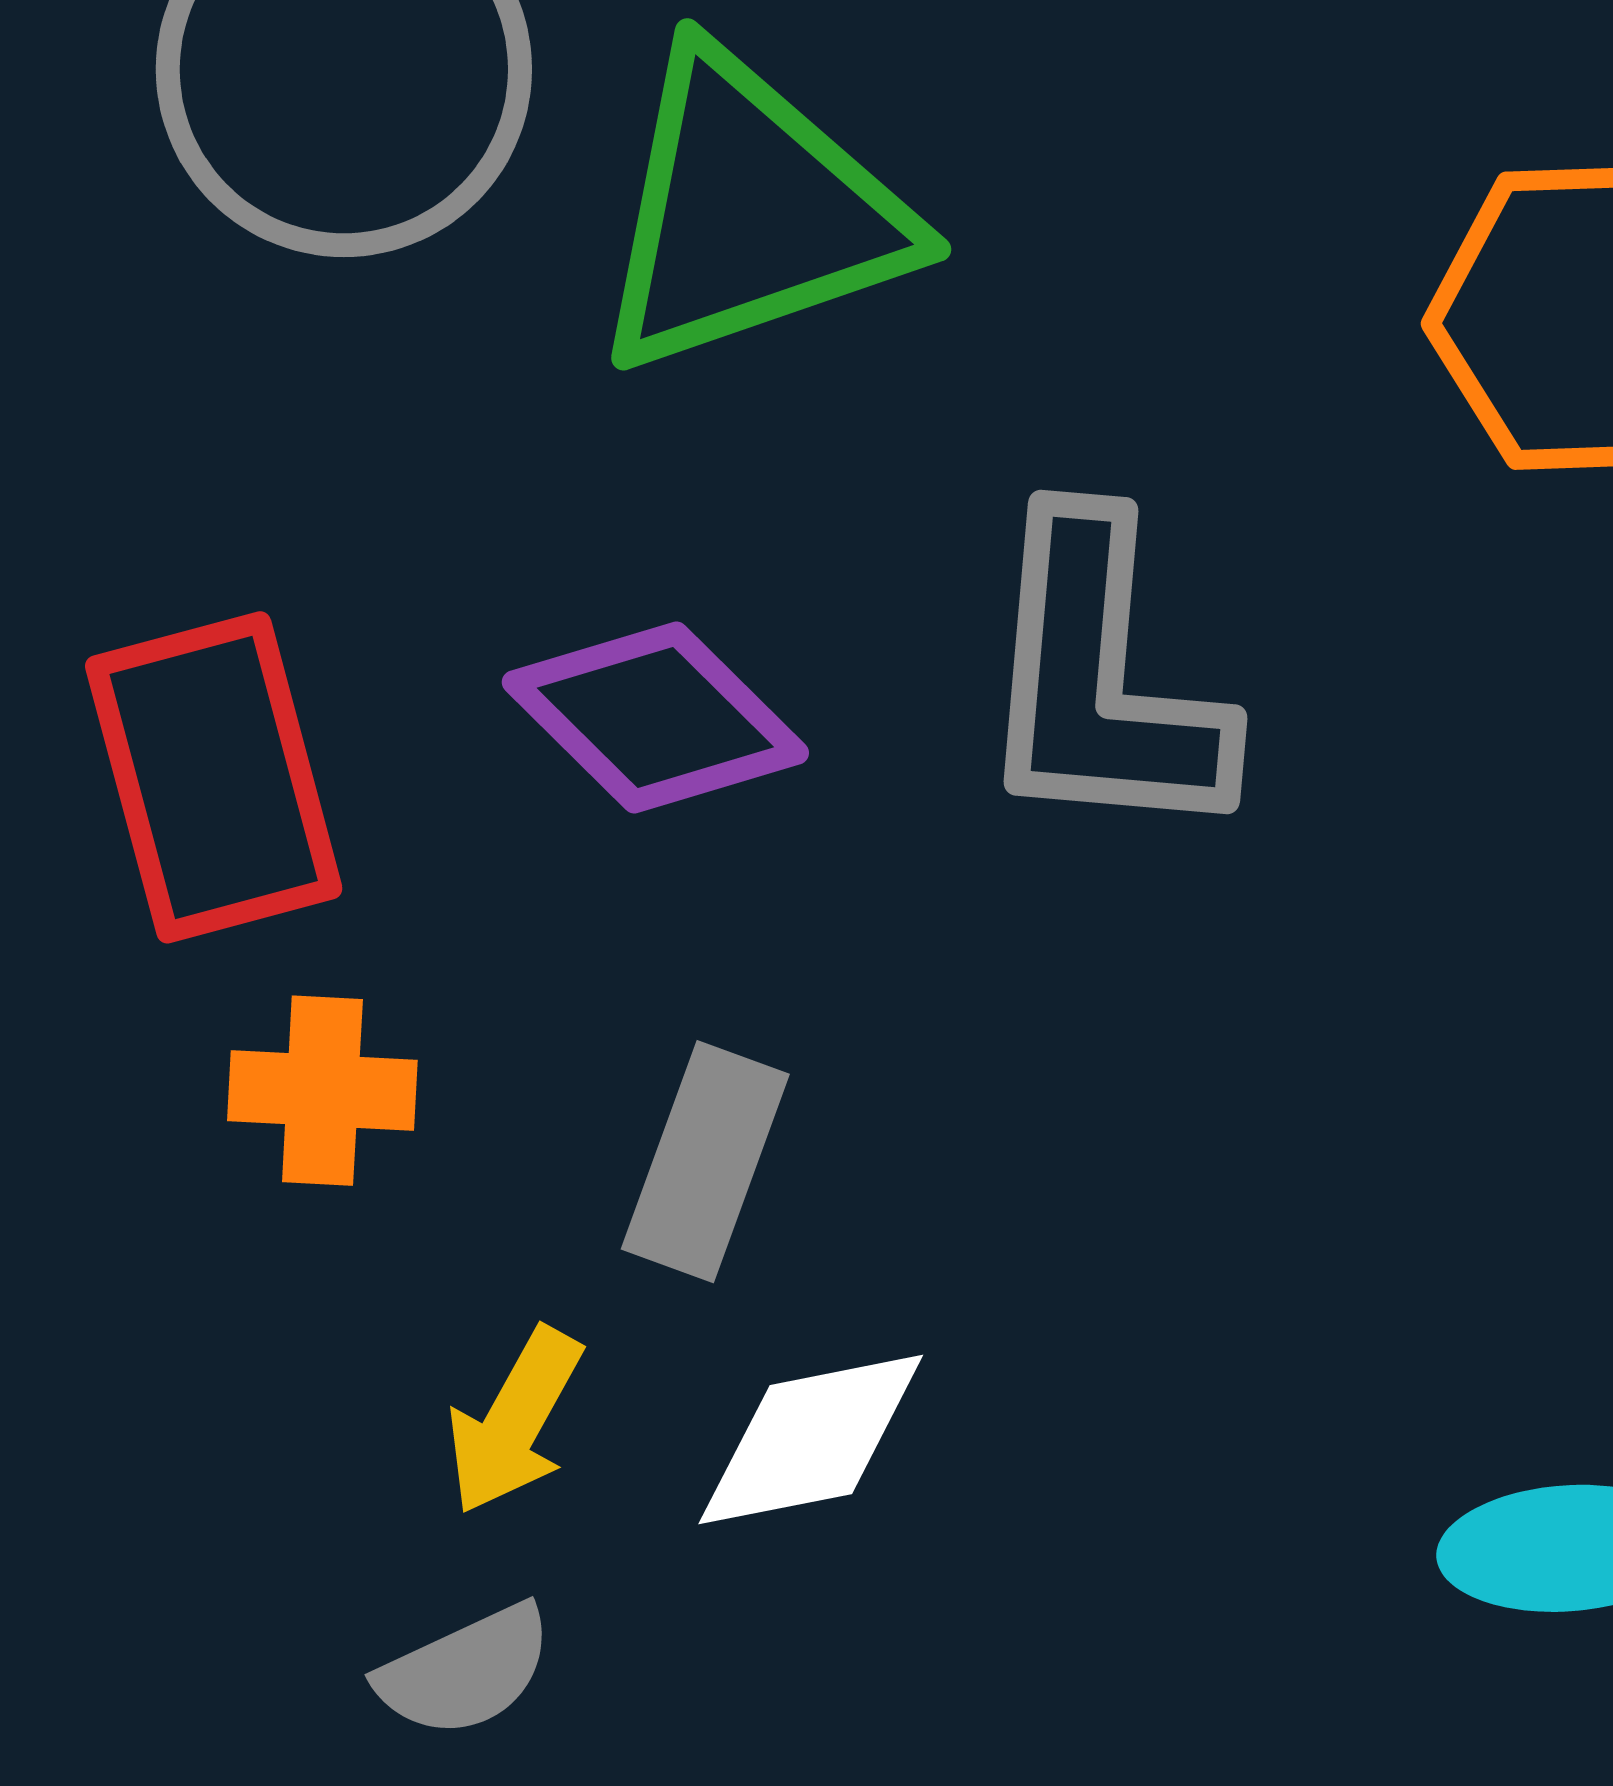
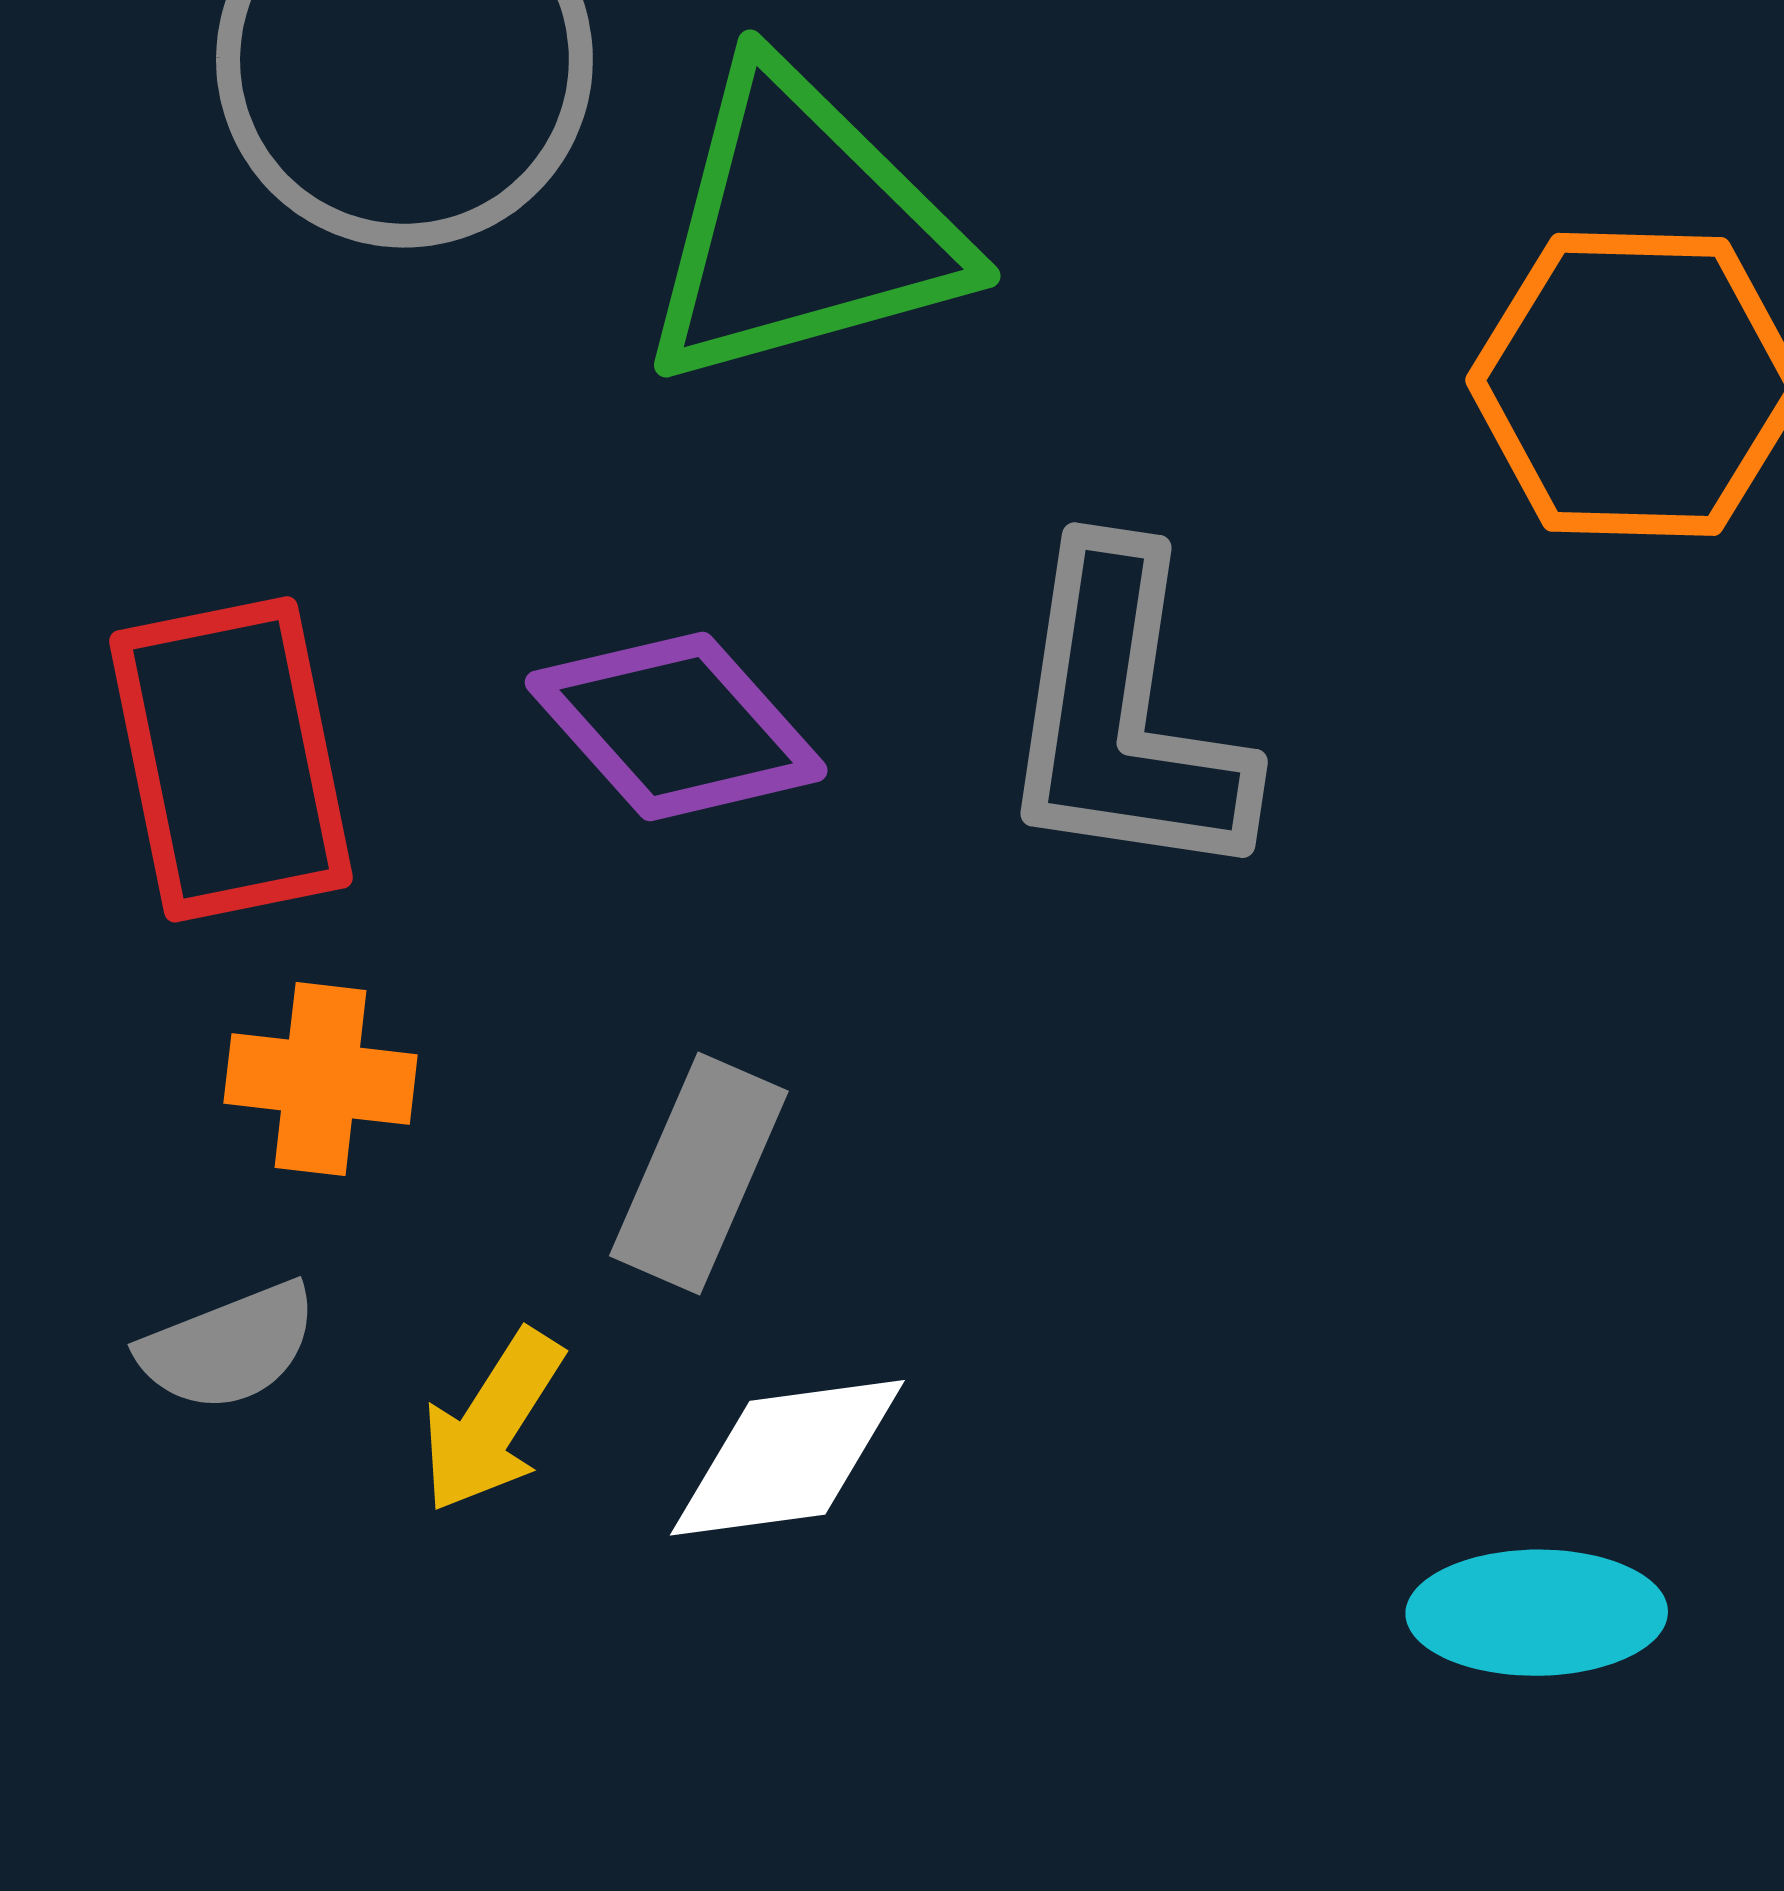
gray semicircle: (465, 1671) -> (229, 1347), moved

